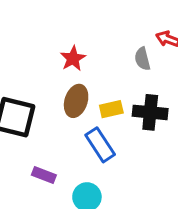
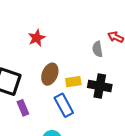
red star: (73, 59) -> (37, 38), moved
purple rectangle: (44, 175) -> (23, 108), moved, turned 42

